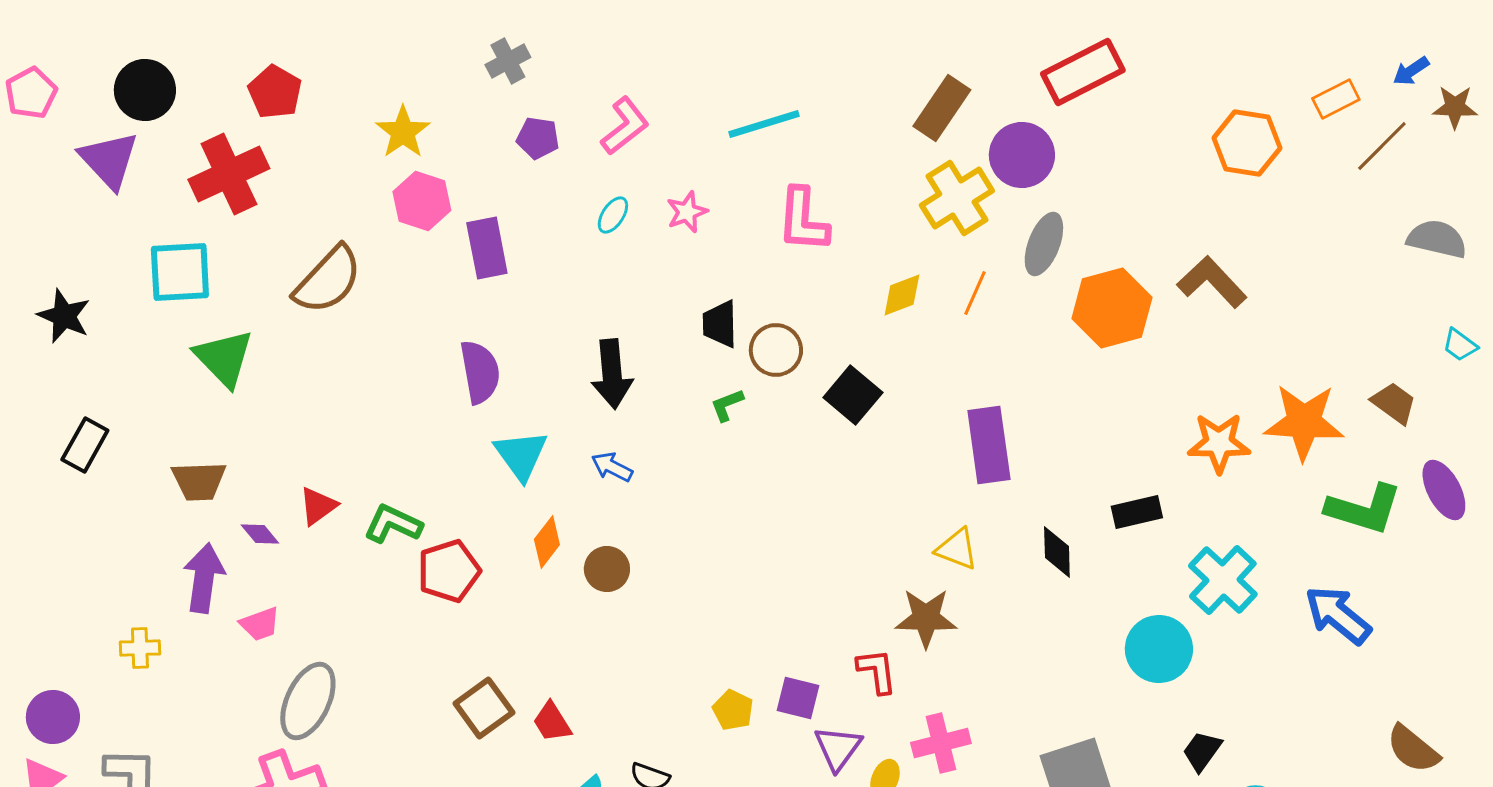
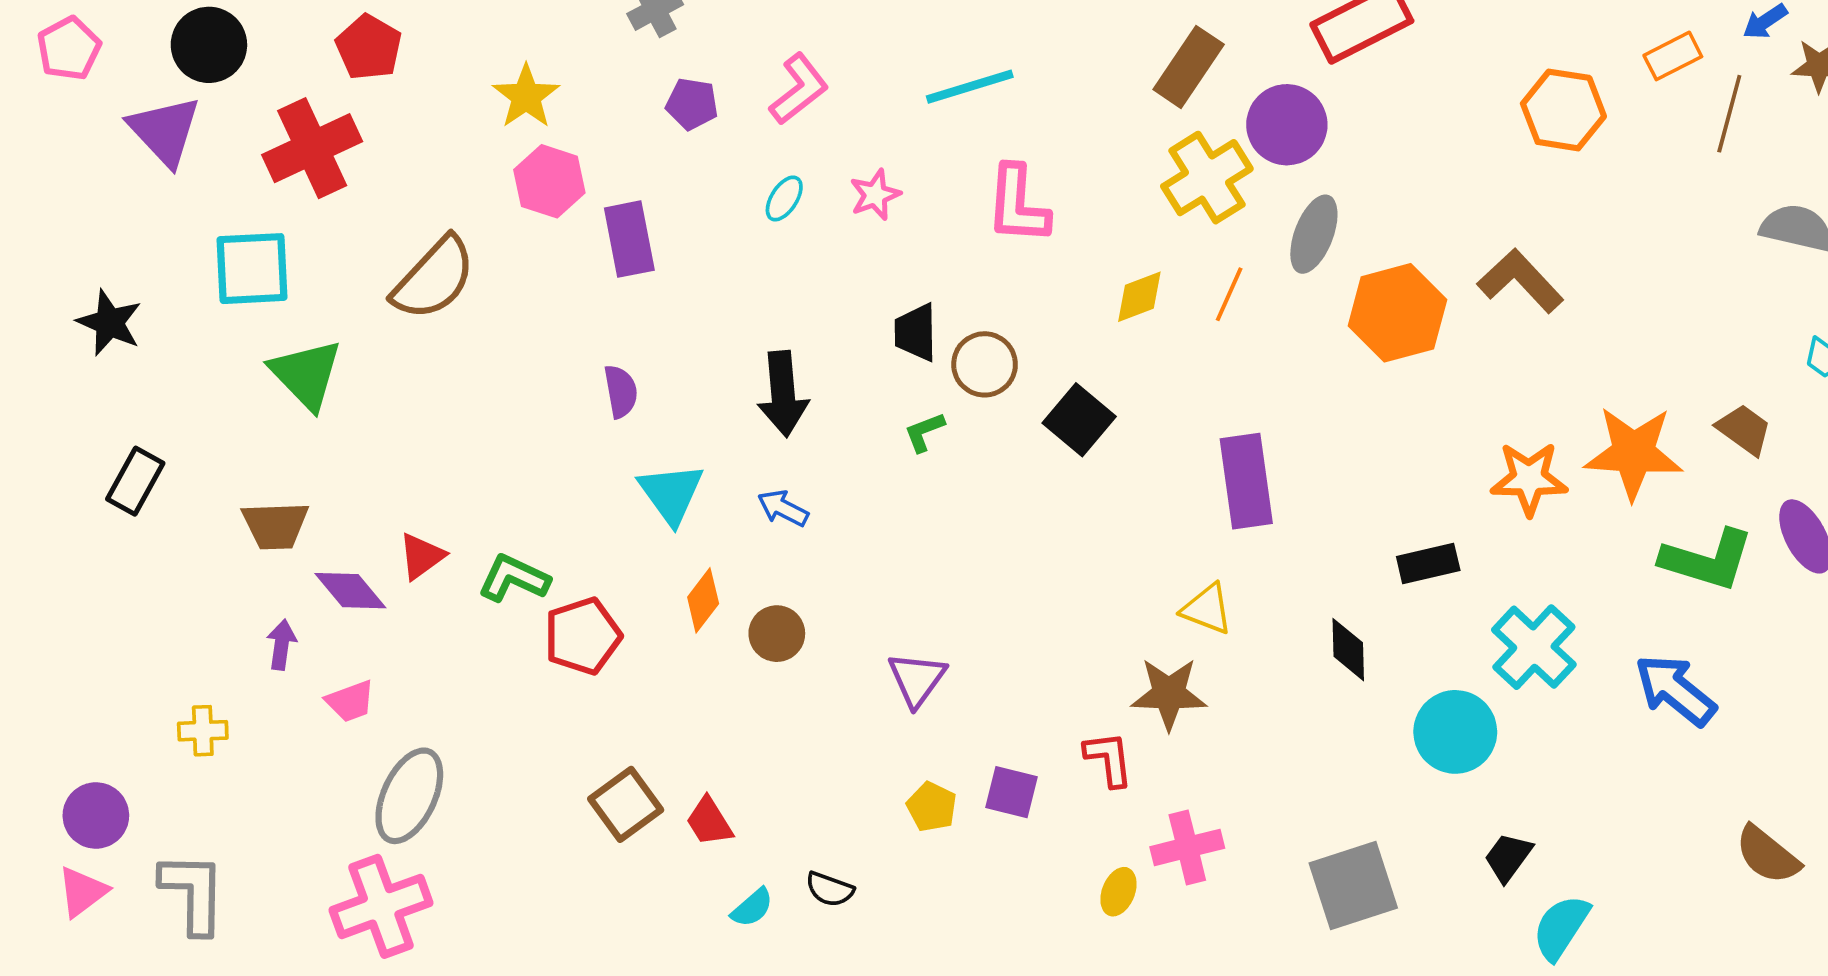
brown line: (1382, 146) -> (1729, 114), turned -30
purple semicircle: (480, 372) -> (621, 391), size x0.7
purple diamond: (260, 534) -> (350, 591), size x1.5
black diamond: (1057, 552) -> (1348, 650), moved
purple arrow: (204, 578) -> (281, 645), size x0.6
purple triangle: (838, 748) -> (917, 679), moved

